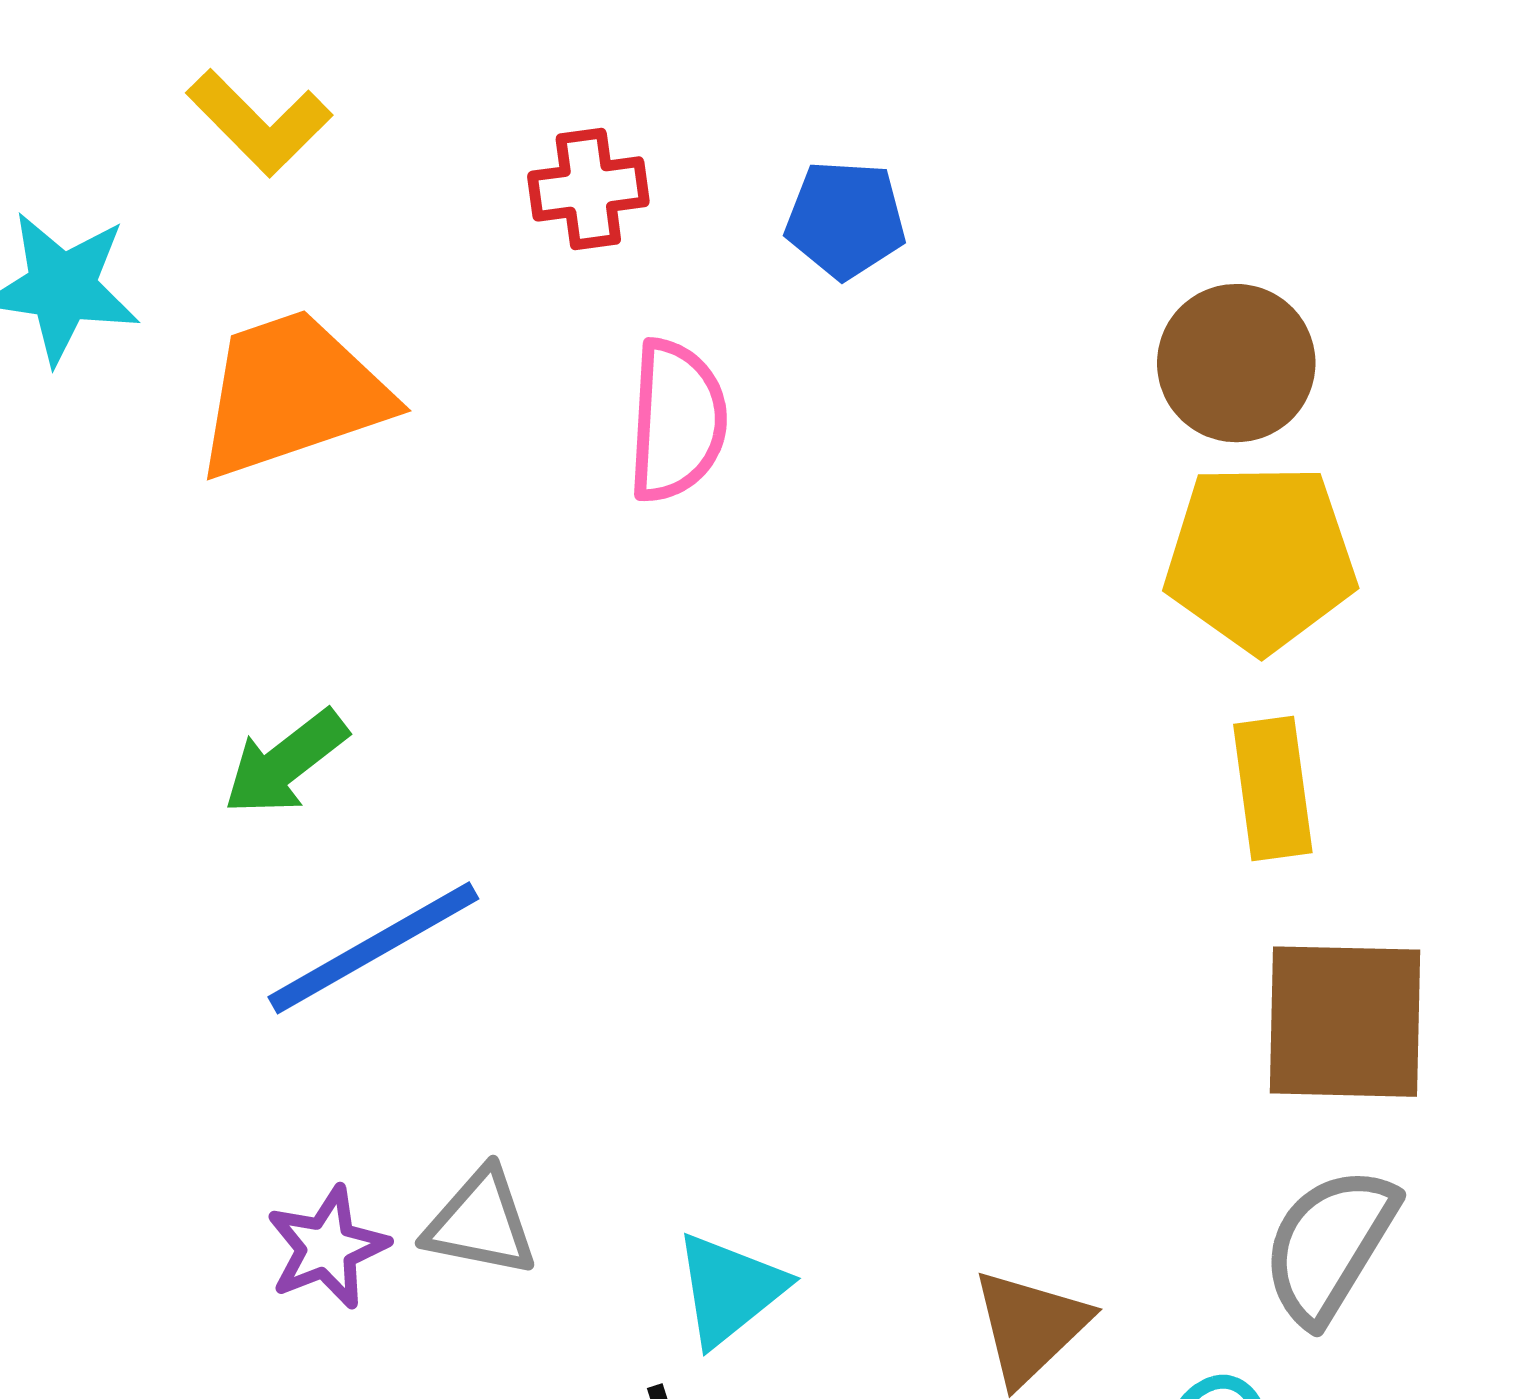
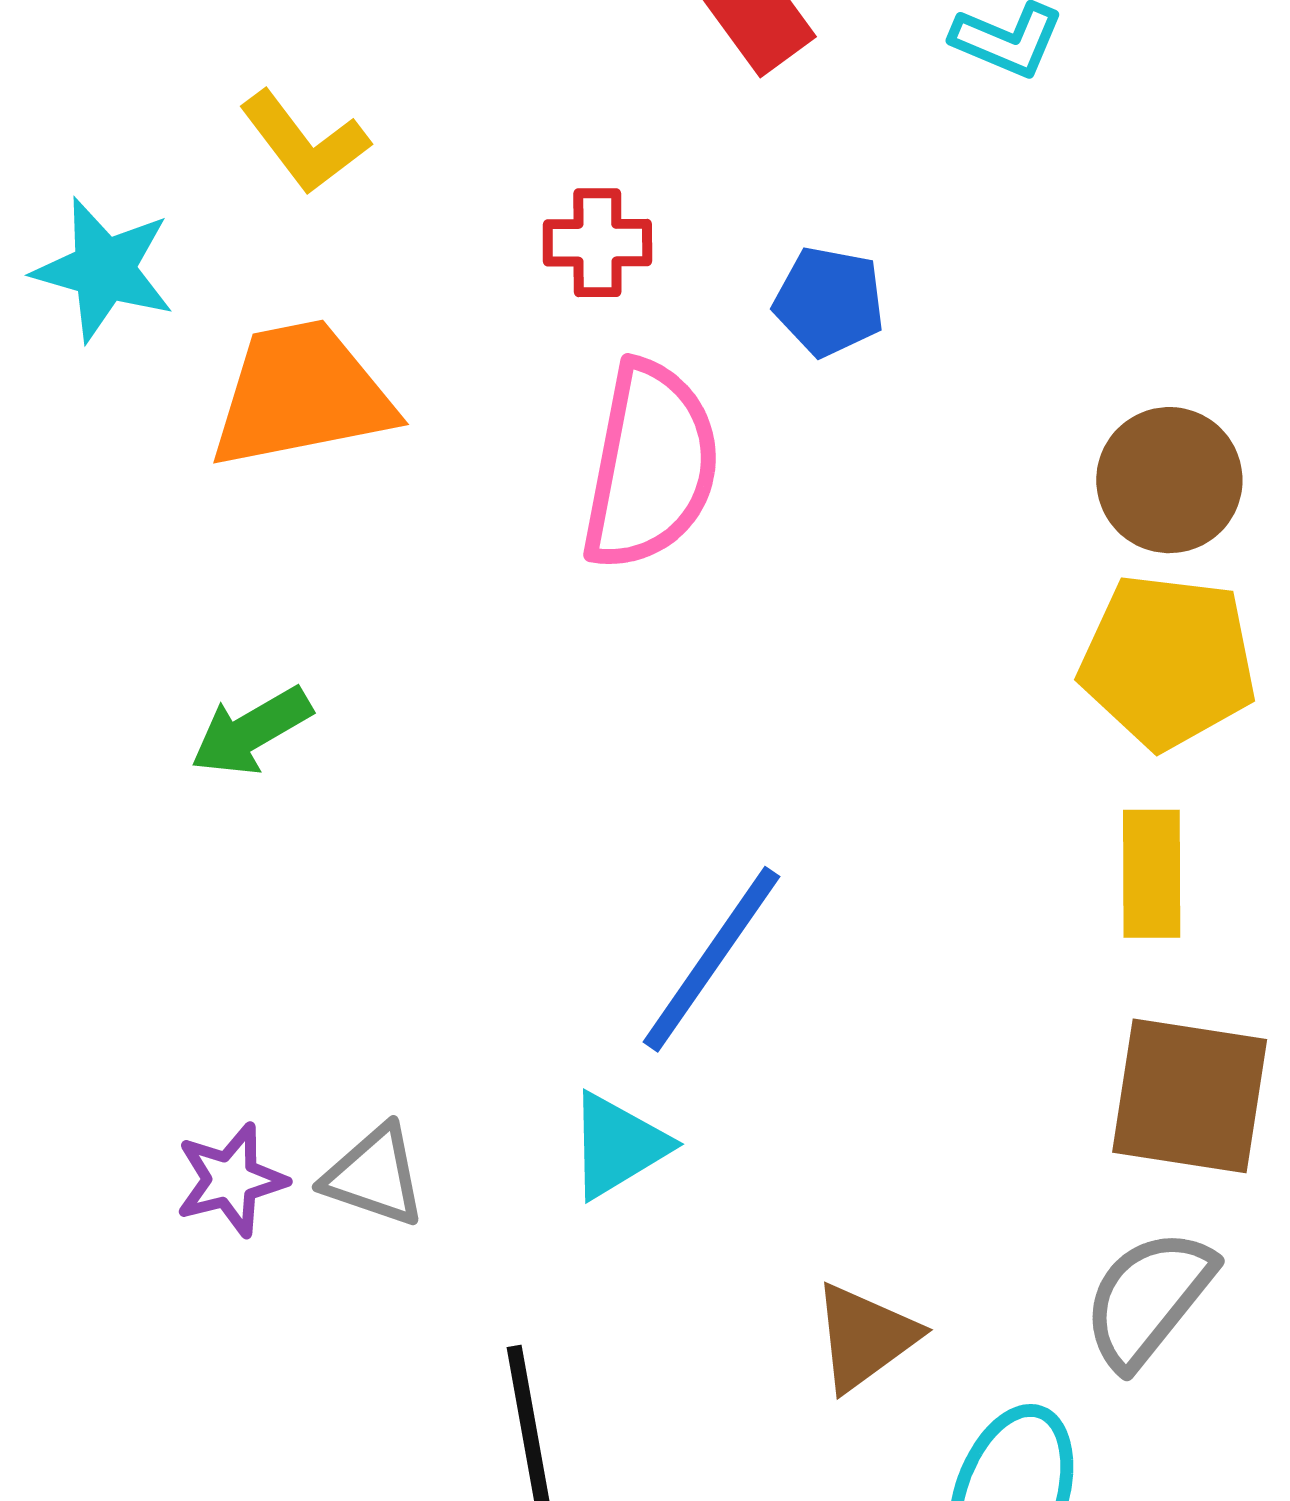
pink semicircle: (677, 421) -> (650, 466), size x1.4
blue line: (373, 948) -> (711, 959), moved, turned -33
cyan triangle: (730, 1289) -> (618, 1145), moved

